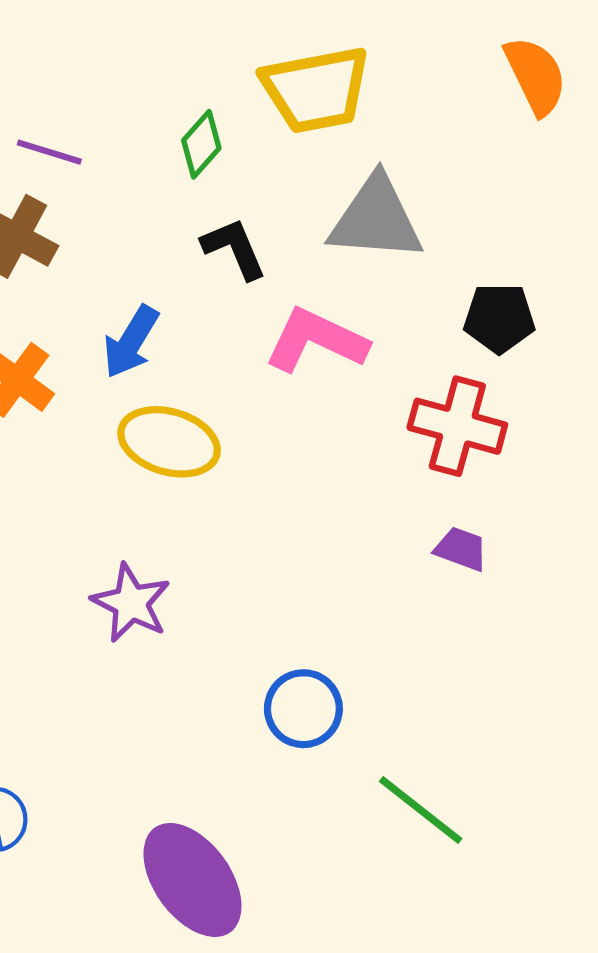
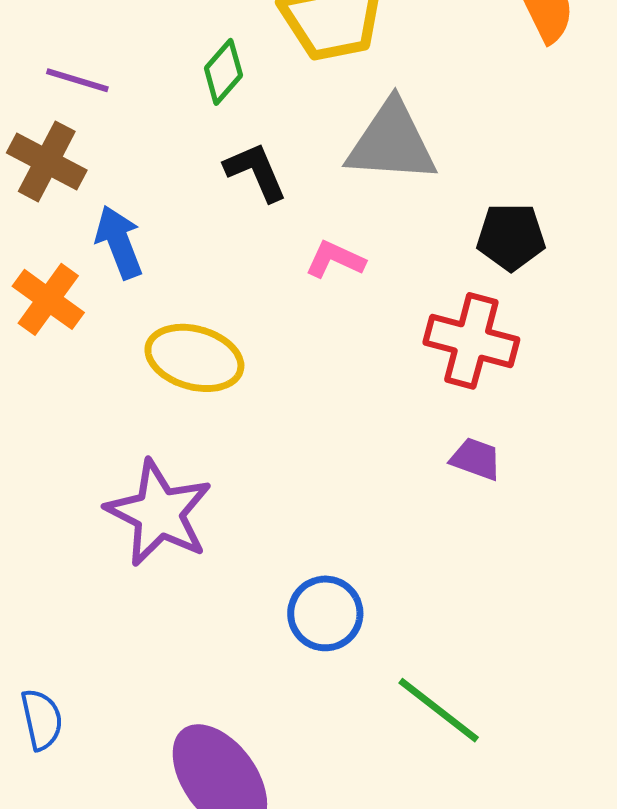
pink L-shape: (316, 340) -> (335, 259), size x0.6
blue arrow: (131, 342) -> (119, 242), moved, turned 128
purple star: (131, 603) -> (159, 513), size x1.4

